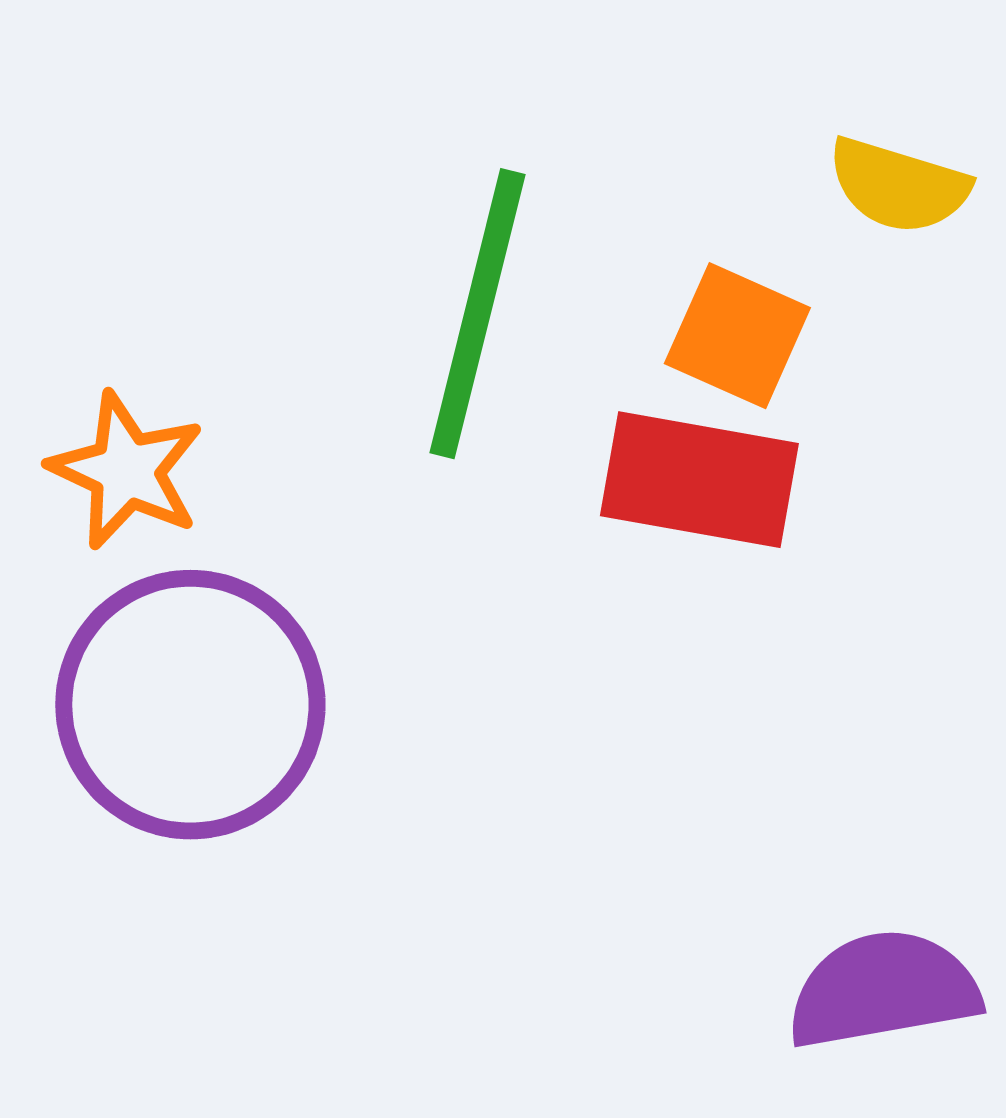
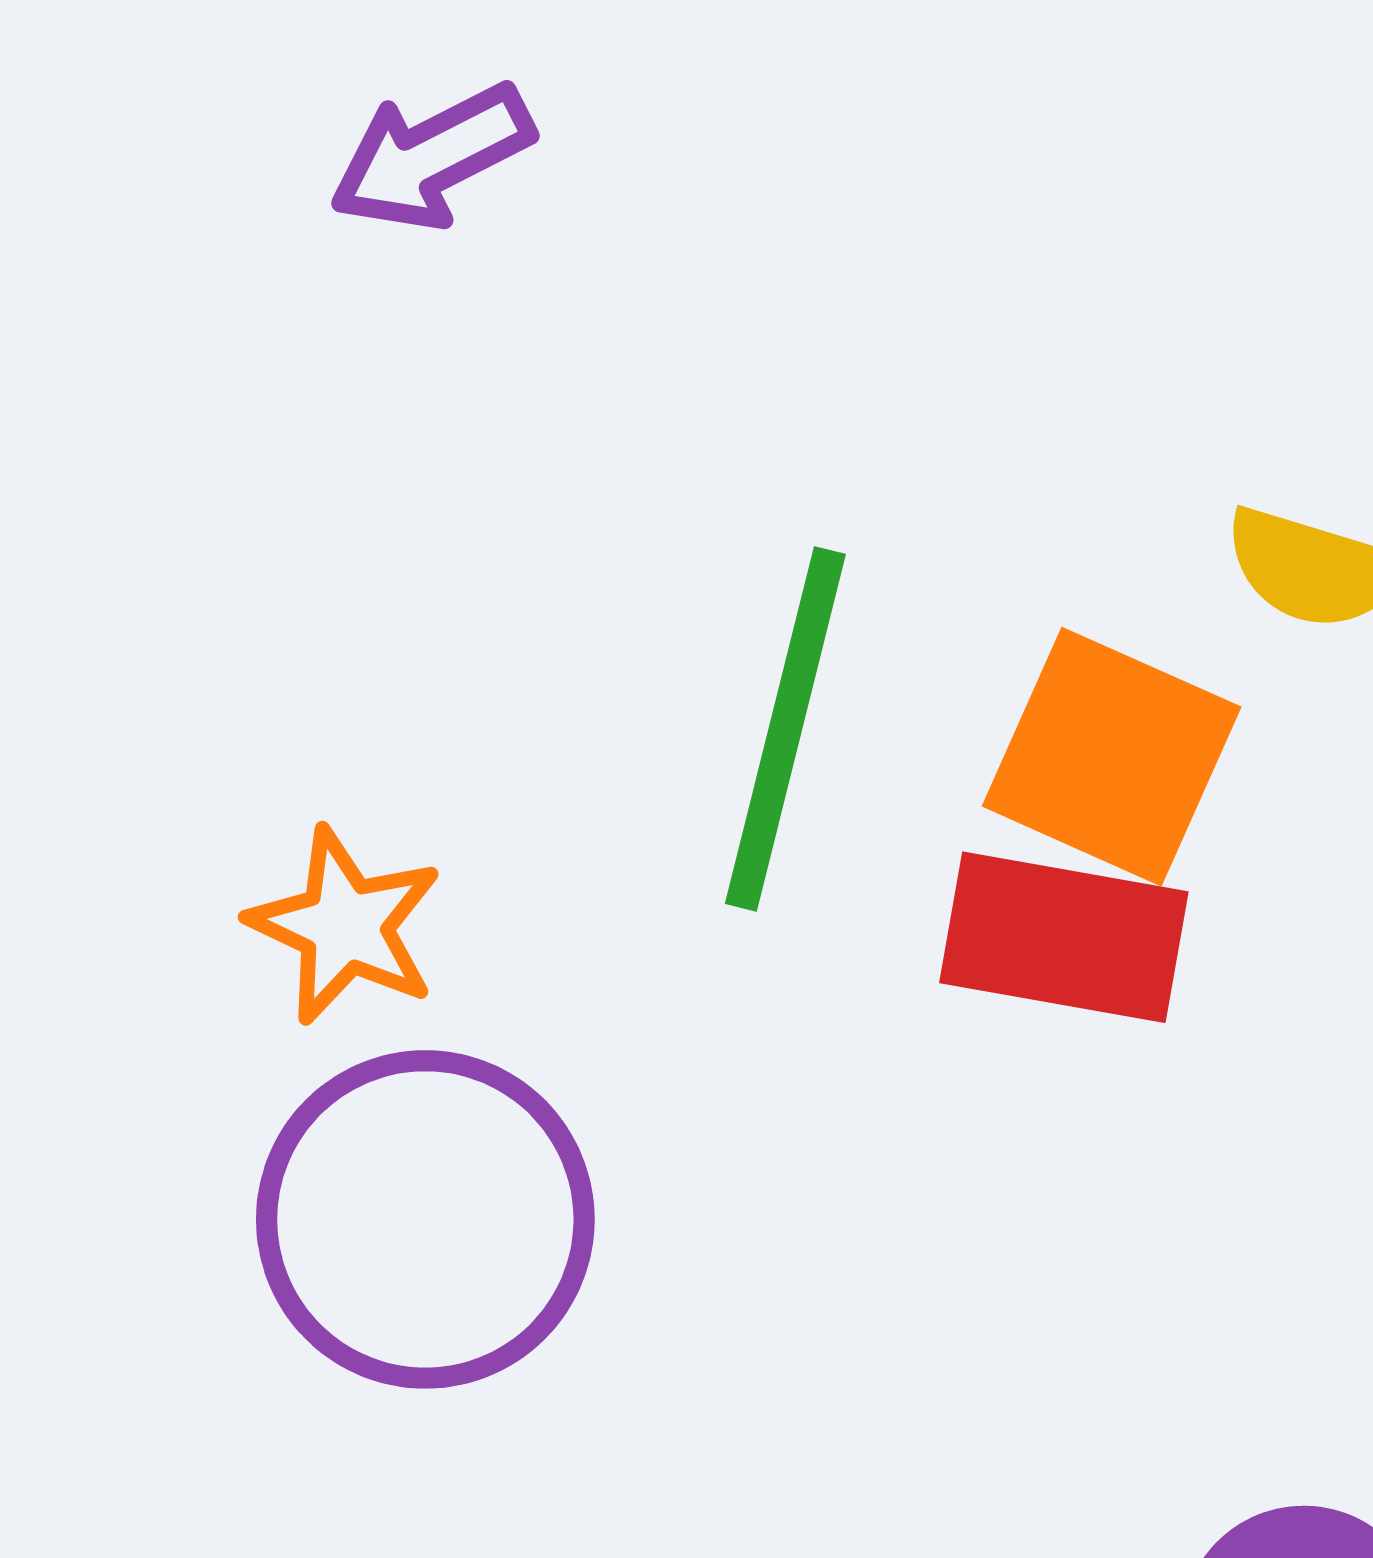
orange square: (737, 336) -> (1112, 757), size x1.4

